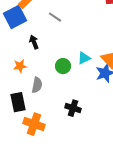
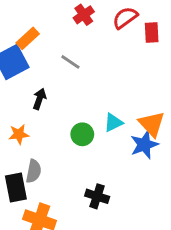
black arrow: (34, 42) -> (39, 99), turned 40
gray semicircle: (37, 85) -> (34, 171), moved

